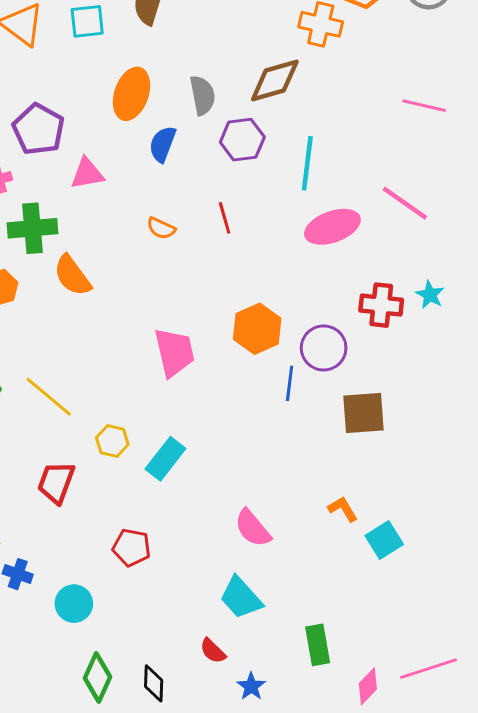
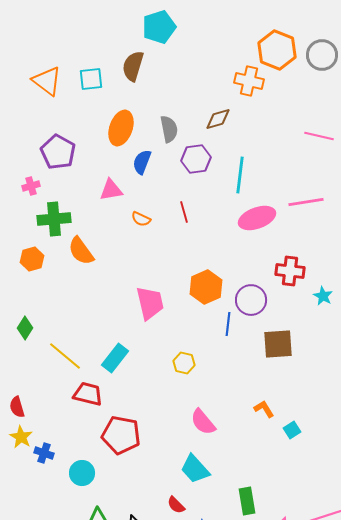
brown diamond: (275, 80) -> (218, 119), size x0.7
pink triangle: (87, 174) -> (111, 190), moved
pink line: (405, 203) -> (306, 202), turned -44
cyan star: (430, 295) -> (323, 296), moved
yellow line: (49, 397) -> (65, 356), moved
yellow hexagon: (112, 441) -> (184, 363), moved
cyan rectangle: (165, 459) -> (115, 358), moved
red trapezoid: (56, 482) -> (88, 394), moved, turned 84
cyan square: (384, 540) -> (292, 430), size x0.7
red pentagon: (132, 547) -> (121, 435), size x1.5

